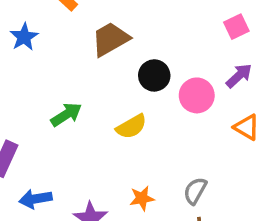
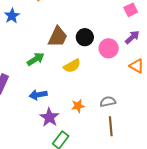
brown trapezoid: (110, 39) -> (58, 37), moved, turned 145
gray semicircle: (195, 191) -> (108, 102), turned 49
blue arrow: (35, 199) -> (38, 95), moved

